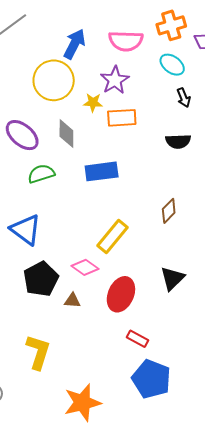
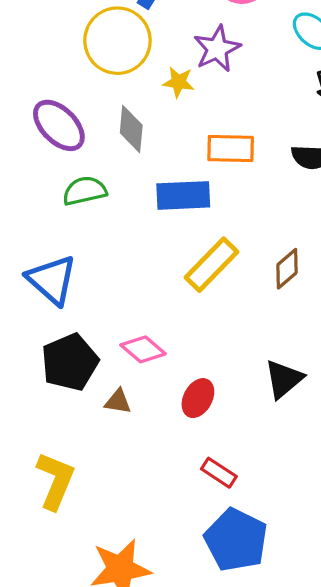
orange rectangle: (122, 118) -> (231, 149), moved
yellow rectangle: (112, 236) -> (212, 265), moved
red ellipse: (121, 294) -> (198, 398), size x0.7

